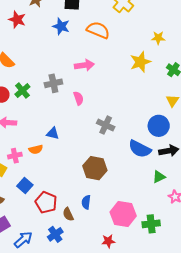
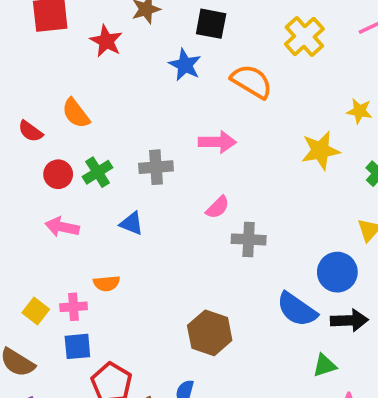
pink semicircle: (79, 98) -> (218, 207), moved, turned 56
gray cross: (106, 125) -> (249, 239), moved, turned -30
blue triangle: (53, 133) -> (132, 223), moved
pink cross: (15, 156) -> (74, 307), moved
blue square: (25, 186) -> (77, 346), turned 35

